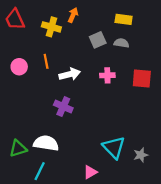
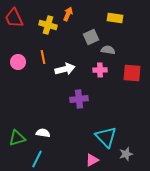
gray semicircle: (121, 43) -> (108, 50), moved
purple cross: (63, 107) -> (79, 99), moved, turned -30
white semicircle: (46, 143) -> (43, 133), size x0.6
gray star: (141, 155) -> (126, 154), moved
pink triangle: (90, 172) -> (92, 160), moved

